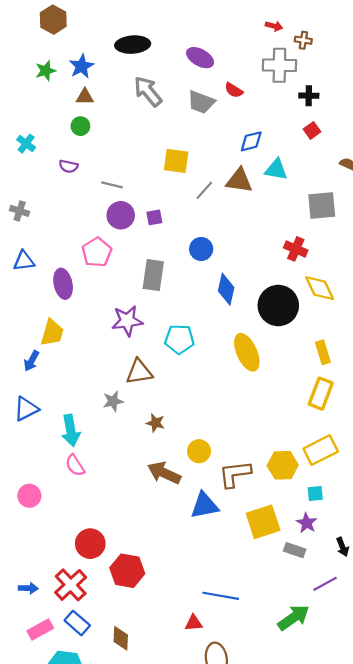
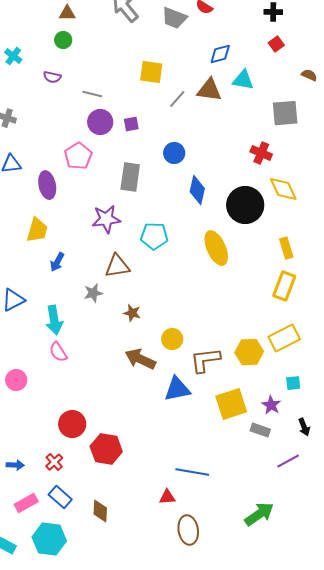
blue arrow: (32, 361) -> (57, 262), moved
cyan square: (315, 494) -> (293, 383), moved
red cross: (71, 585) -> (54, 462), size x0.6
green arrow: (294, 618) -> (259, 514), moved

